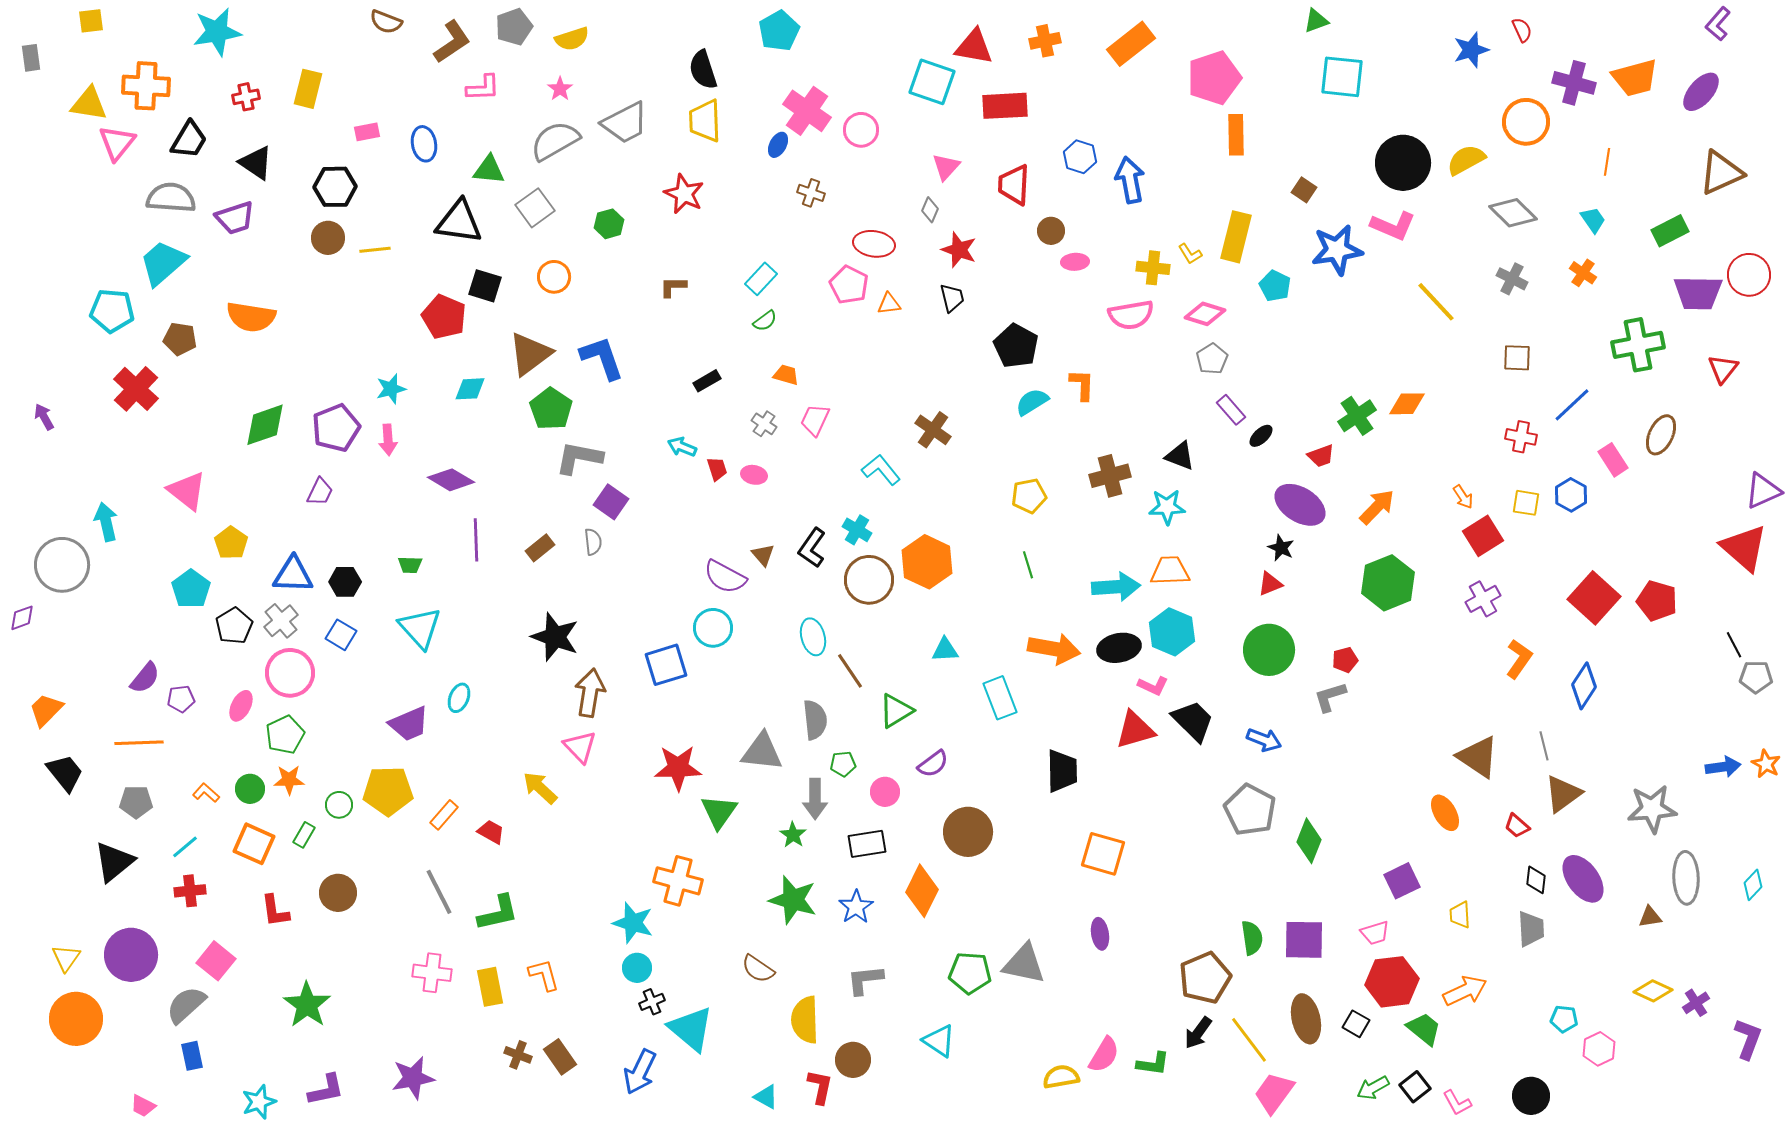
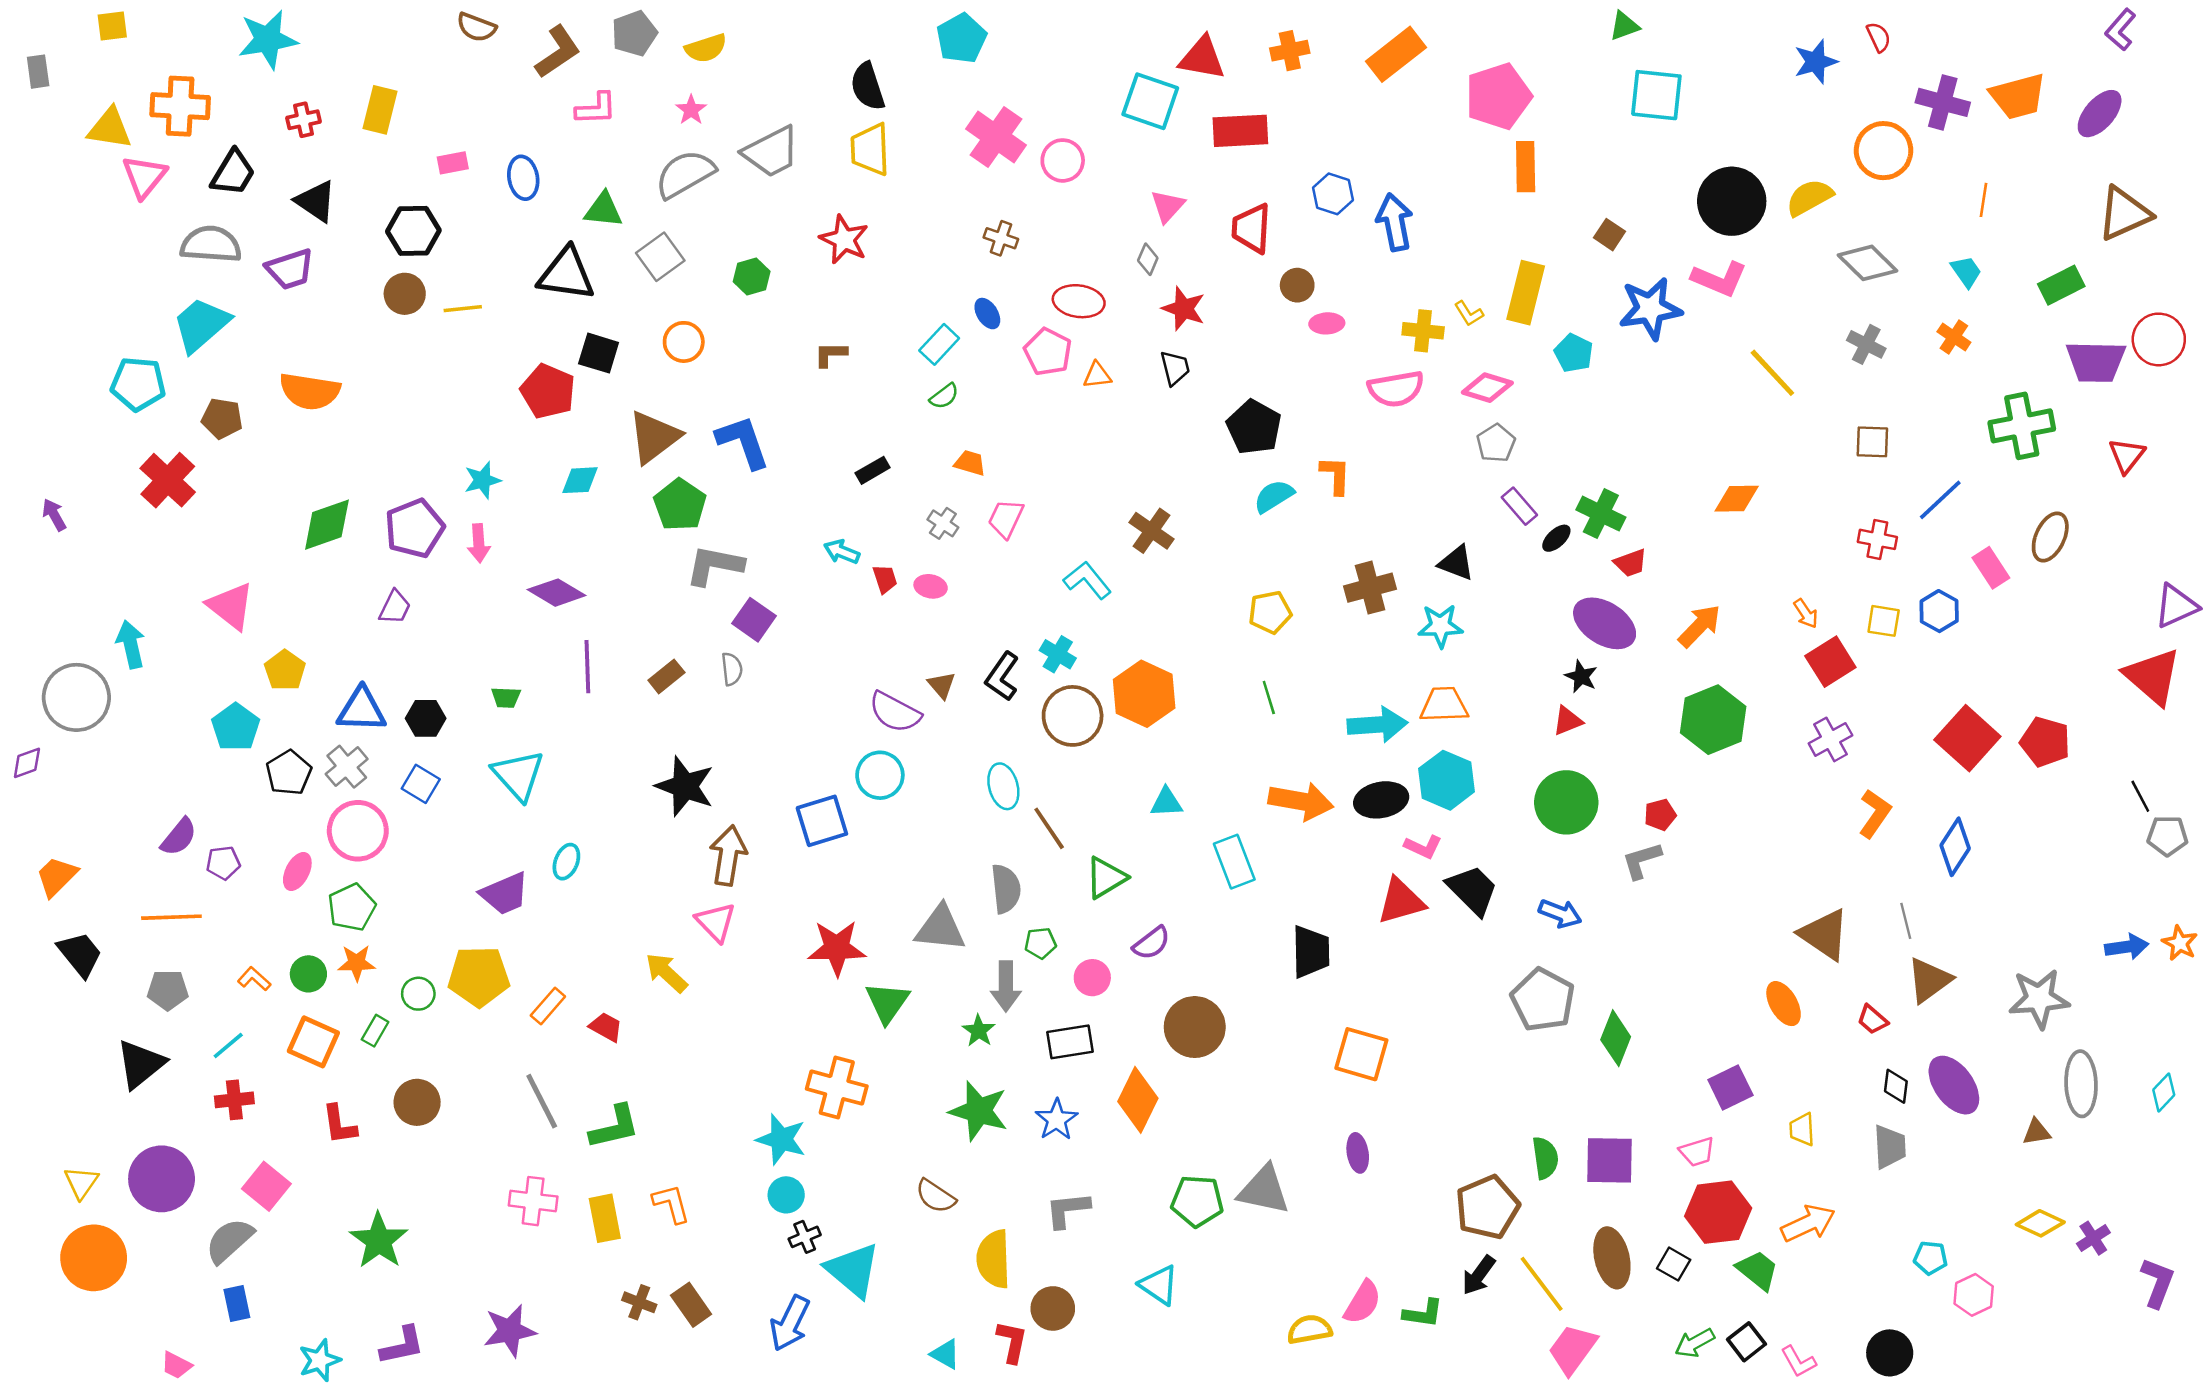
blue ellipse: (778, 145) -> (987, 314), moved, turned -60
green cross: (1357, 416) -> (1601, 514), moved, turned -30

